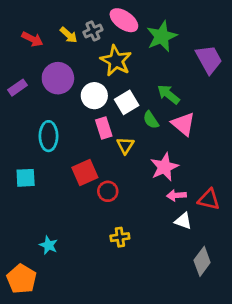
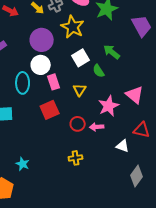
purple circle: (58, 78) -> (42, 40), moved
white circle: (94, 96) -> (41, 65), moved
pink triangle: (183, 124) -> (135, 95), moved
pink rectangle: (104, 128) -> (54, 82), moved
red circle: (108, 191) -> (78, 124), moved
pink arrow: (176, 195) -> (97, 127), moved

